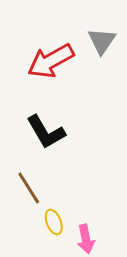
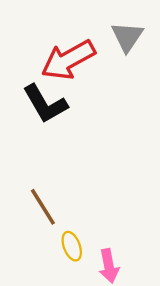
black L-shape: (46, 132) -> (45, 104), moved

